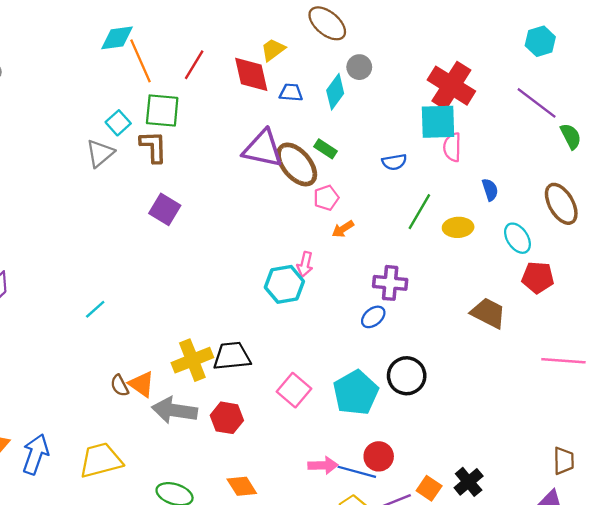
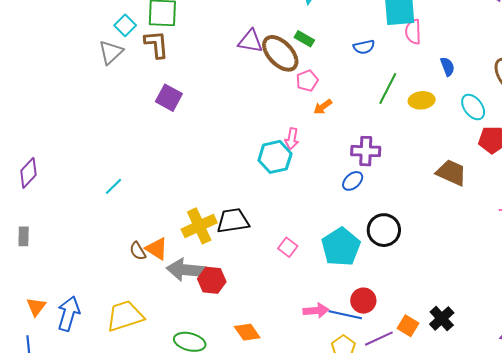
purple triangle: (263, 149) -> (250, 41), size x0.7
pink square: (294, 390) -> (288, 247), size x0.7
red hexagon: (227, 418) -> (212, 280), moved

